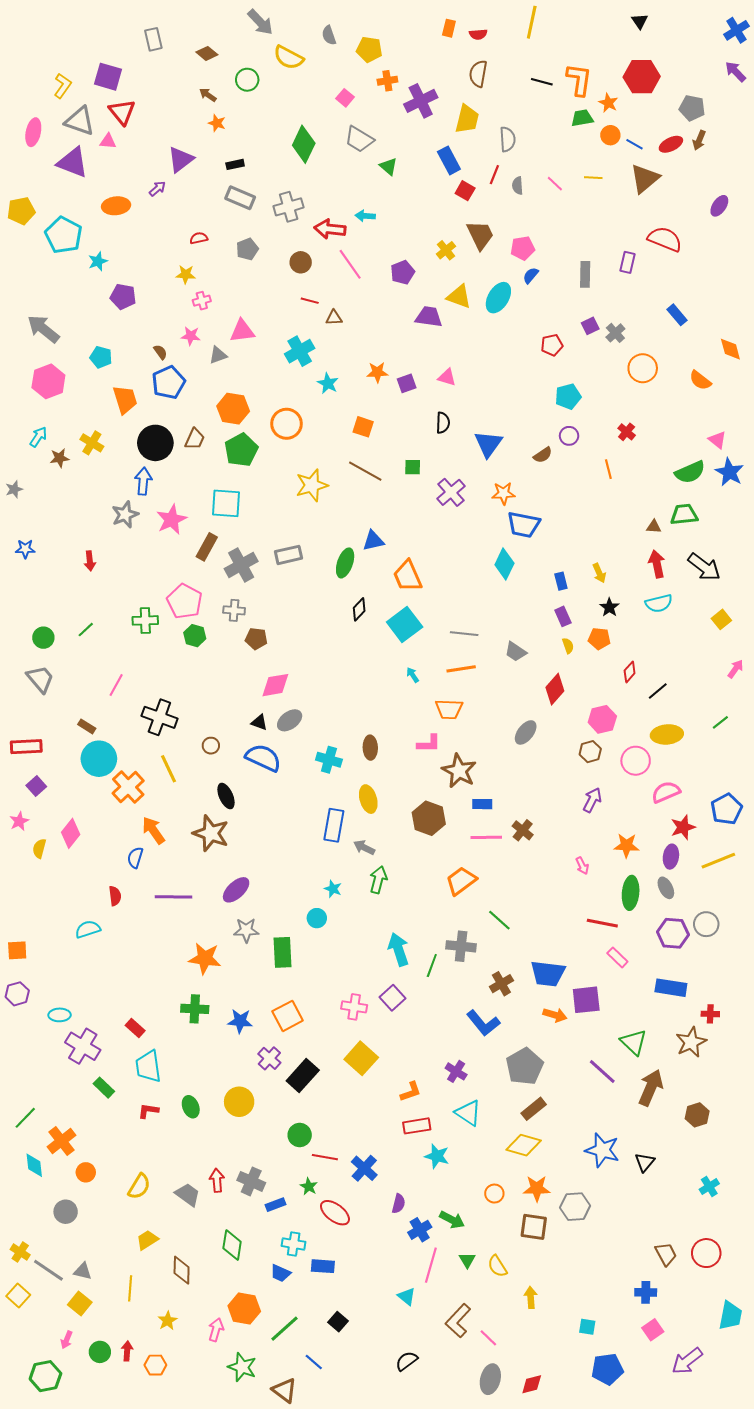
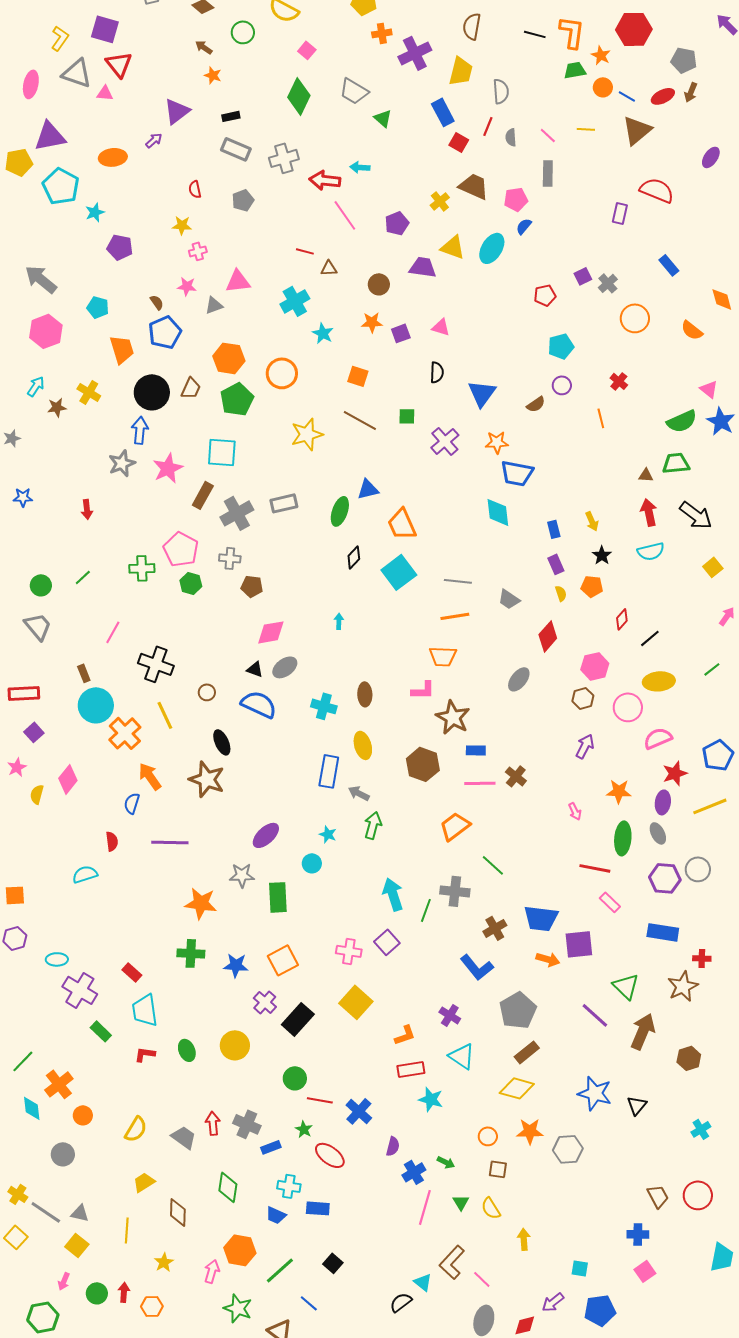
pink square: (345, 98) -> (307, 50), moved
purple triangle: (73, 162) -> (50, 136), moved, turned -32
brown trapezoid: (480, 235) -> (474, 186), turned -40
red semicircle: (199, 238) -> (195, 189), turned -90
brown circle: (301, 262) -> (379, 284), moved
gray rectangle: (585, 274) -> (548, 173), moved
cyan diamond: (504, 564) -> (498, 512), turned -32
cyan arrow: (413, 675) -> (339, 621), moved, turned 35
brown rectangle: (87, 726) -> (84, 673), turned 36
purple ellipse: (236, 890) -> (266, 835), moved
green arrow: (452, 1220) -> (446, 1162), size x0.7
brown square: (534, 1227) -> (498, 1169), moved, size x0.7
cyan triangle: (407, 1296) -> (423, 1282), moved
purple arrow: (687, 1361) -> (553, 1302), moved, size x0.7

